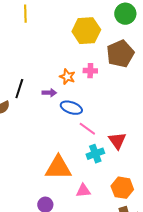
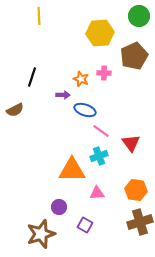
black line: (19, 89) -> (32, 77), moved
cyan cross: (95, 154) -> (99, 156), moved

